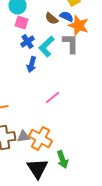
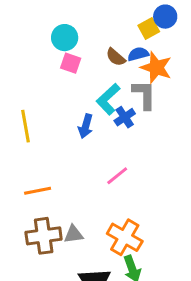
blue semicircle: (66, 16) -> (138, 54), turned -40
blue cross: (28, 42) -> (125, 117), moved
orange cross: (40, 138) -> (125, 237), moved

